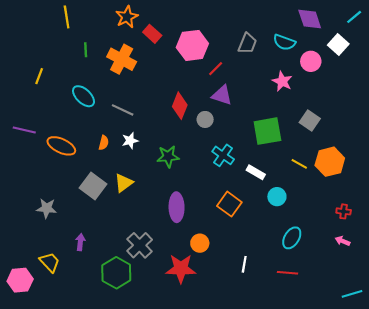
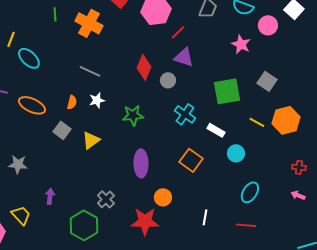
cyan ellipse: (84, 96) -> (29, 58), moved
gray square: (93, 186) -> (62, 130), moved, size x0.7
gray cross: (140, 245) -> (106, 199), size x0.7

